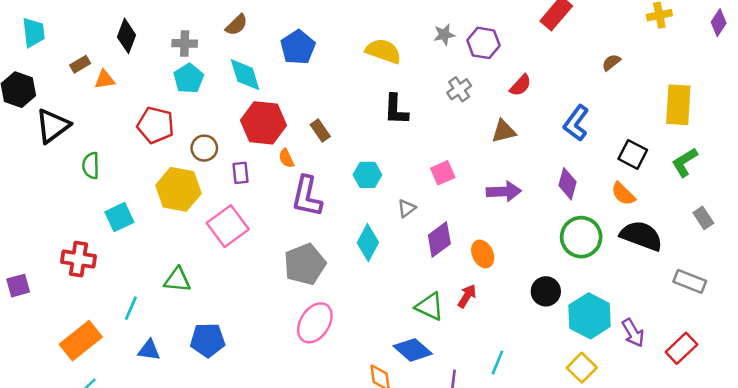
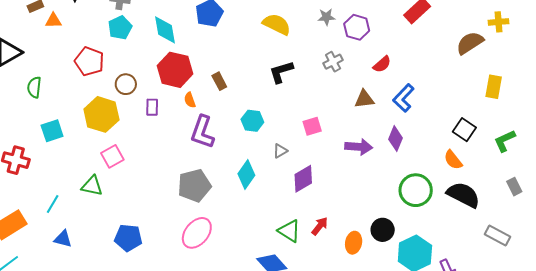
brown semicircle: (611, 62) -> (470, 43), moved, size x1.8
yellow rectangle: (678, 105) -> (494, 87), moved, size x0.7
black L-shape: (396, 110) -> (281, 72), turned 64
blue L-shape: (576, 123) -> (404, 98), moved
purple diamond: (567, 184) -> (395, 139), moved
pink square: (228, 226) -> (112, 156), moved, size x0.7
orange ellipse: (483, 254) -> (354, 243), moved, turned 30
blue pentagon: (208, 340) -> (128, 238), moved

